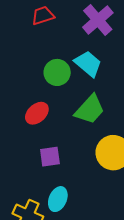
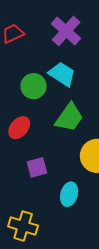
cyan ellipse: (58, 199) -> (69, 194), moved

